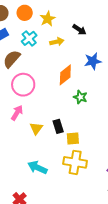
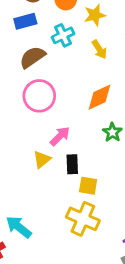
yellow arrow: (57, 42) -> (99, 49), turned 56
pink arrow: (17, 113) -> (60, 136), moved
cyan arrow: (37, 167) -> (19, 227), moved

